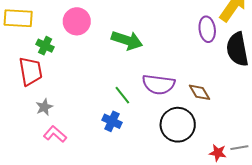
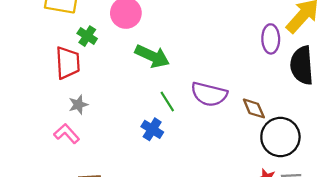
green arrow: (127, 40) -> (152, 56), moved
black circle: (178, 125) -> (280, 137), moved
pink L-shape: (55, 134) -> (67, 134), moved

